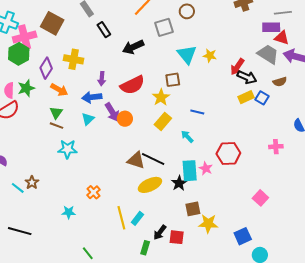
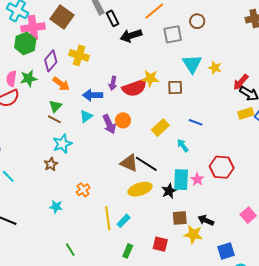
black rectangle: (104, 30) -> (113, 18), moved
black arrow: (133, 47) -> (131, 36), moved
purple arrow: (102, 79) -> (113, 83), moved
yellow star: (161, 97) -> (150, 78), moved, turned 30
purple arrow: (112, 112) -> (109, 124), moved
cyan star: (67, 149) -> (62, 144), turned -30
brown star: (32, 183) -> (51, 164), moved
black arrow: (160, 232) -> (206, 220), moved, turned 70

